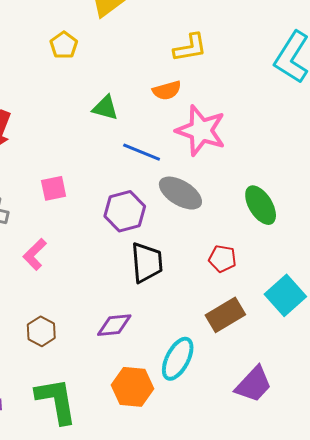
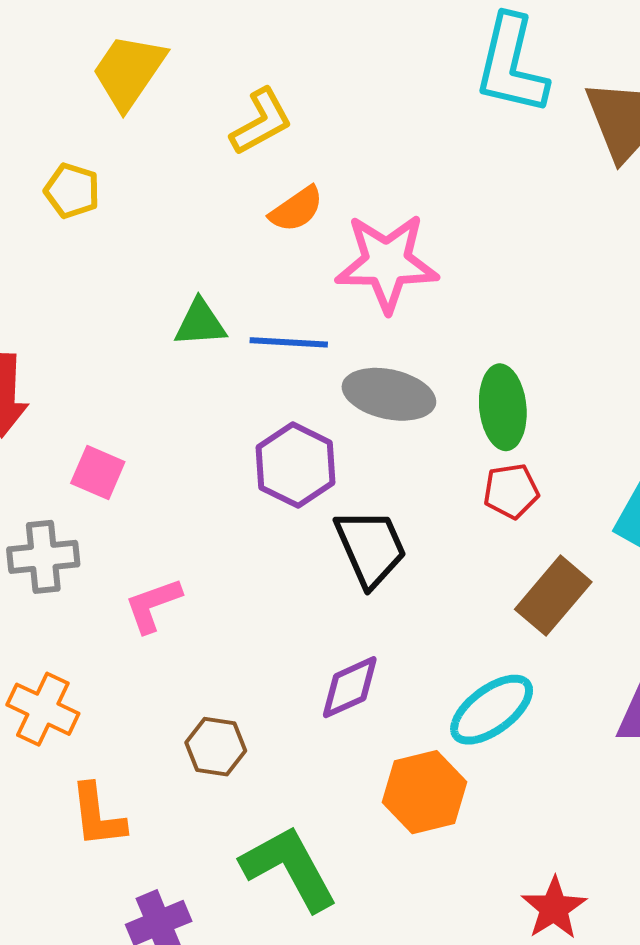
yellow L-shape: (190, 48) -> (261, 122), moved
green triangle: (105, 108) -> (200, 323), moved
pink square: (54, 188) -> (98, 472), moved, turned -36
green ellipse: (261, 205) -> (503, 407), moved, turned 45
pink L-shape: (35, 254) -> (153, 605), turned 44
cyan ellipse: (178, 359) -> (492, 710), turned 45

